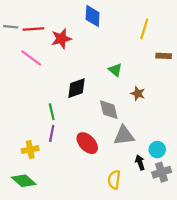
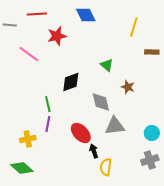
blue diamond: (93, 16) -> (86, 15), turned -30
red line: (33, 29) -> (37, 14), moved
cyan circle: (157, 150) -> (152, 133), moved
black arrow: (140, 162) -> (94, 151), moved

